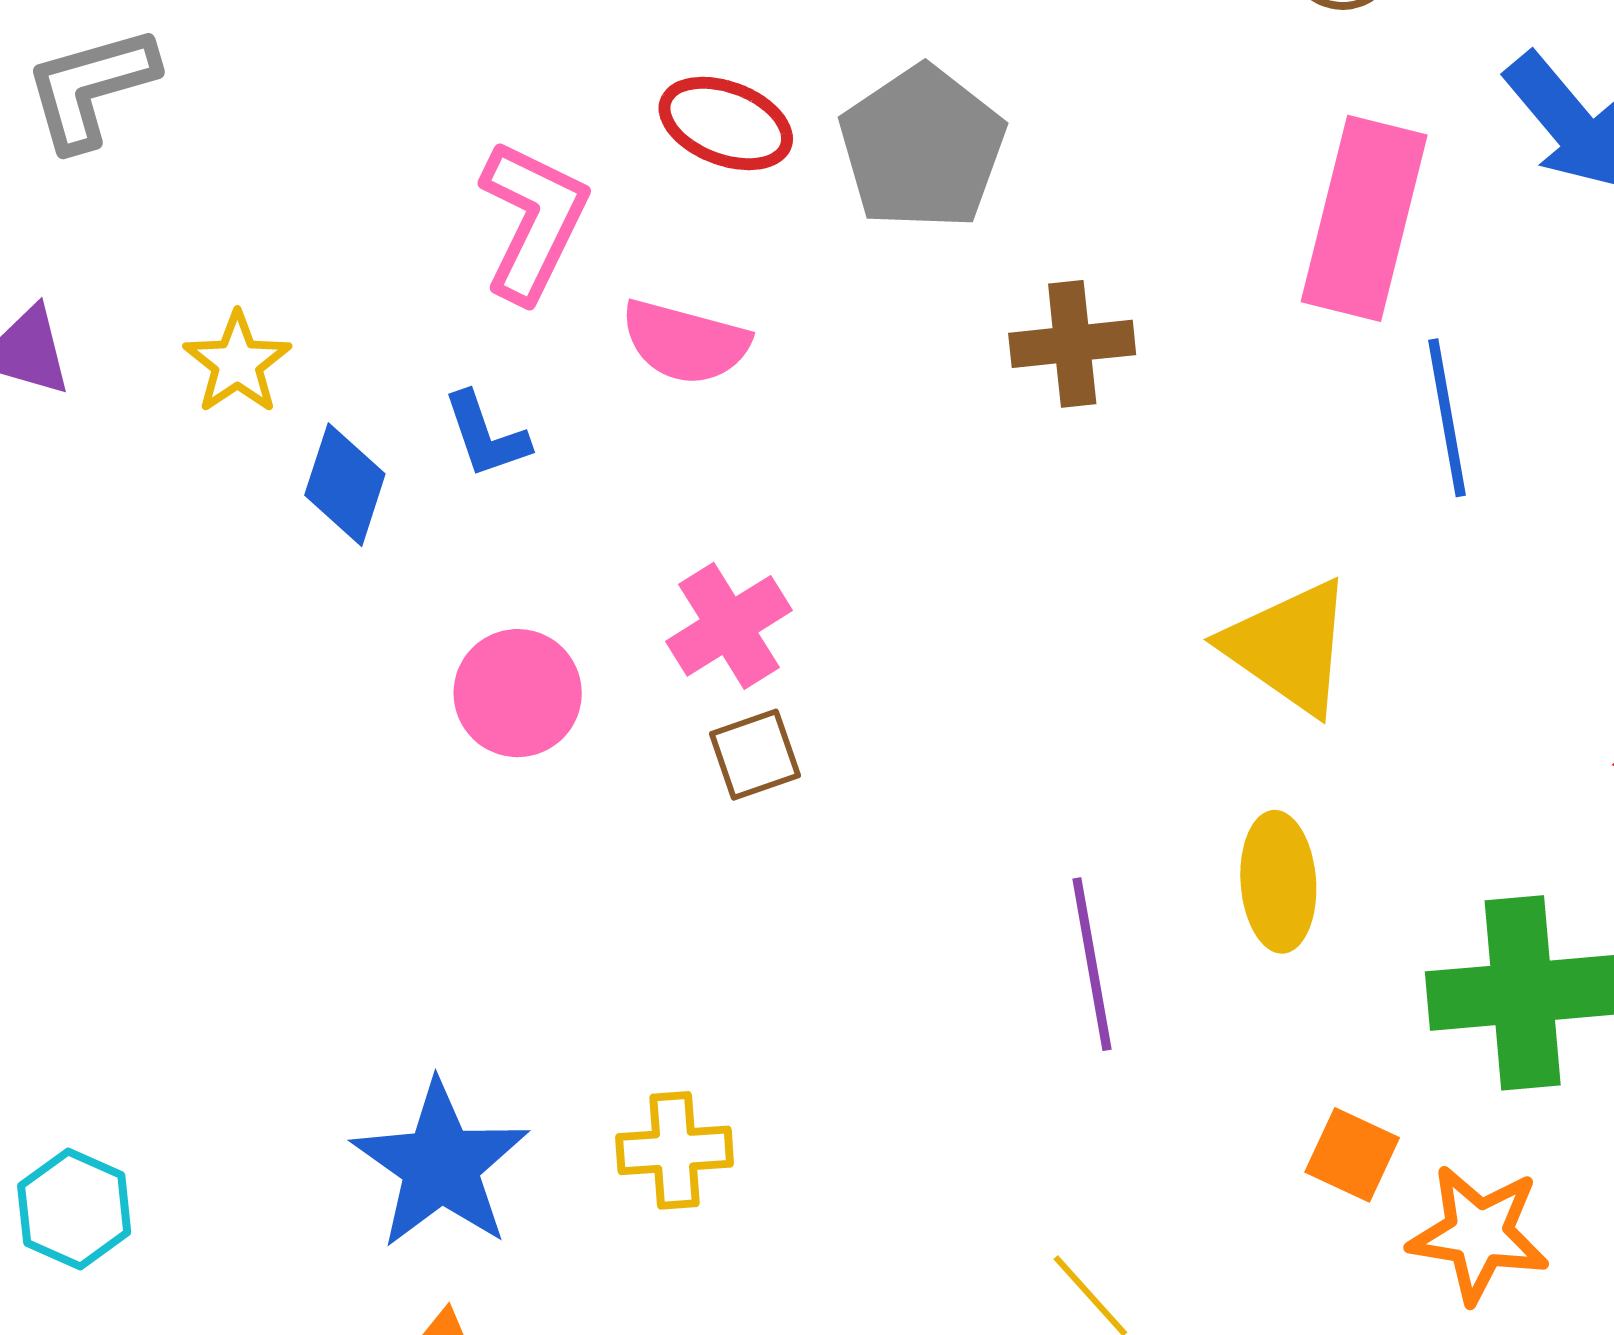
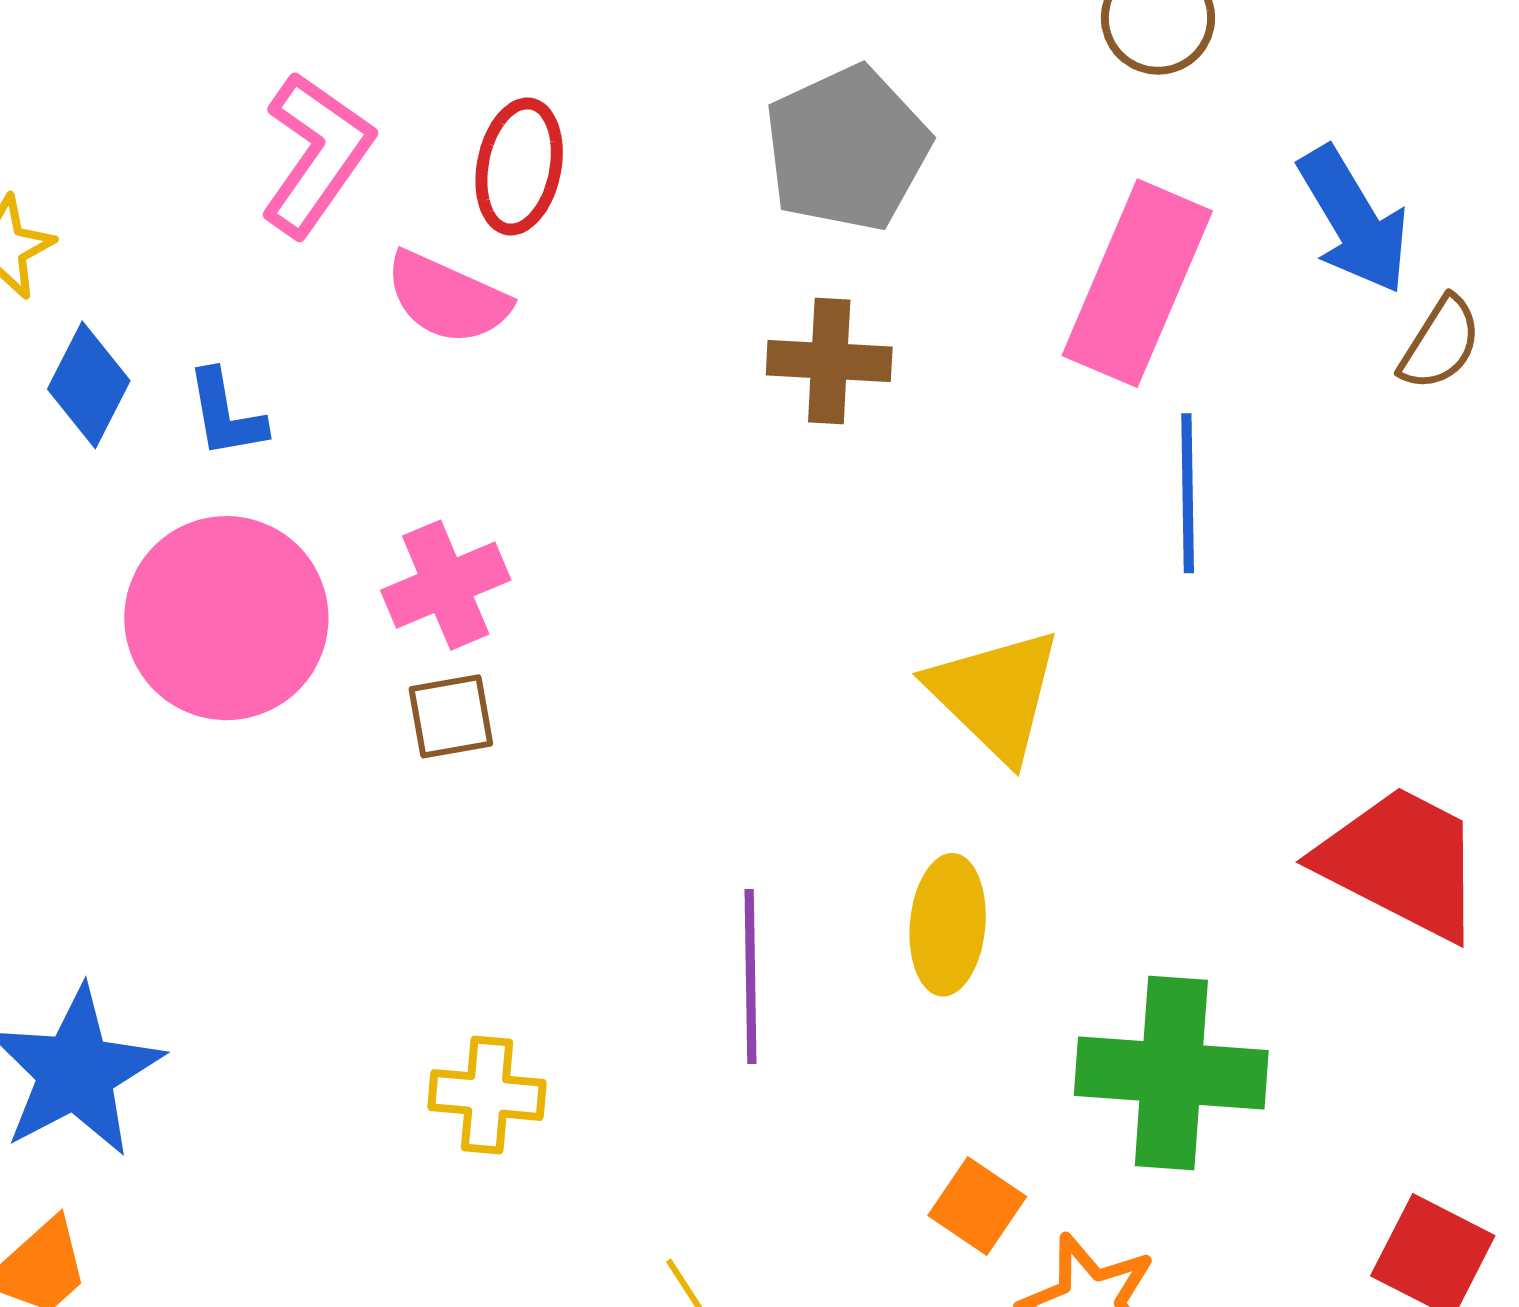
red ellipse: (726, 123) -> (519, 167), moved, turned 71
gray pentagon: (922, 148) -> (847, 149), moved
blue L-shape: (486, 435) -> (226, 414), moved
pink circle: (518, 693) -> (226, 618), size x1.6
yellow cross: (675, 1150) -> (487, 1095), moved

